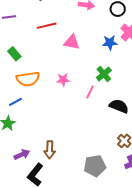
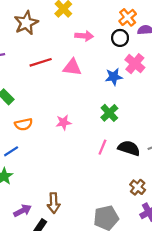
pink triangle: (72, 42) -> (72, 67), moved
orange semicircle: (28, 79) -> (24, 124), size x0.7
pink line: (90, 92) -> (102, 147), moved

